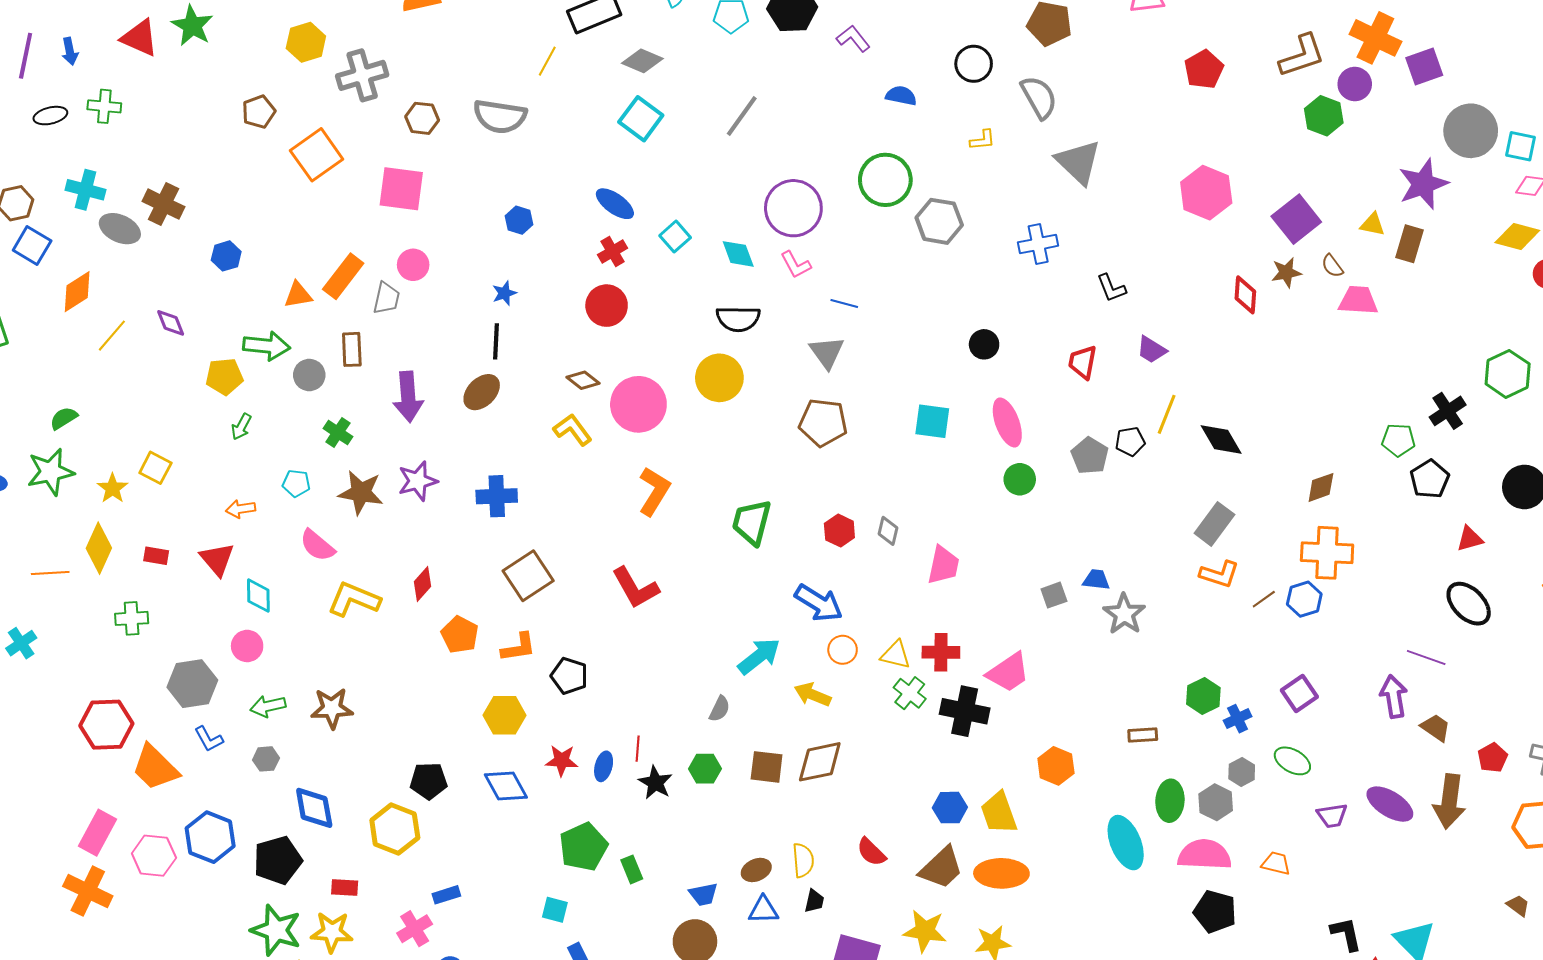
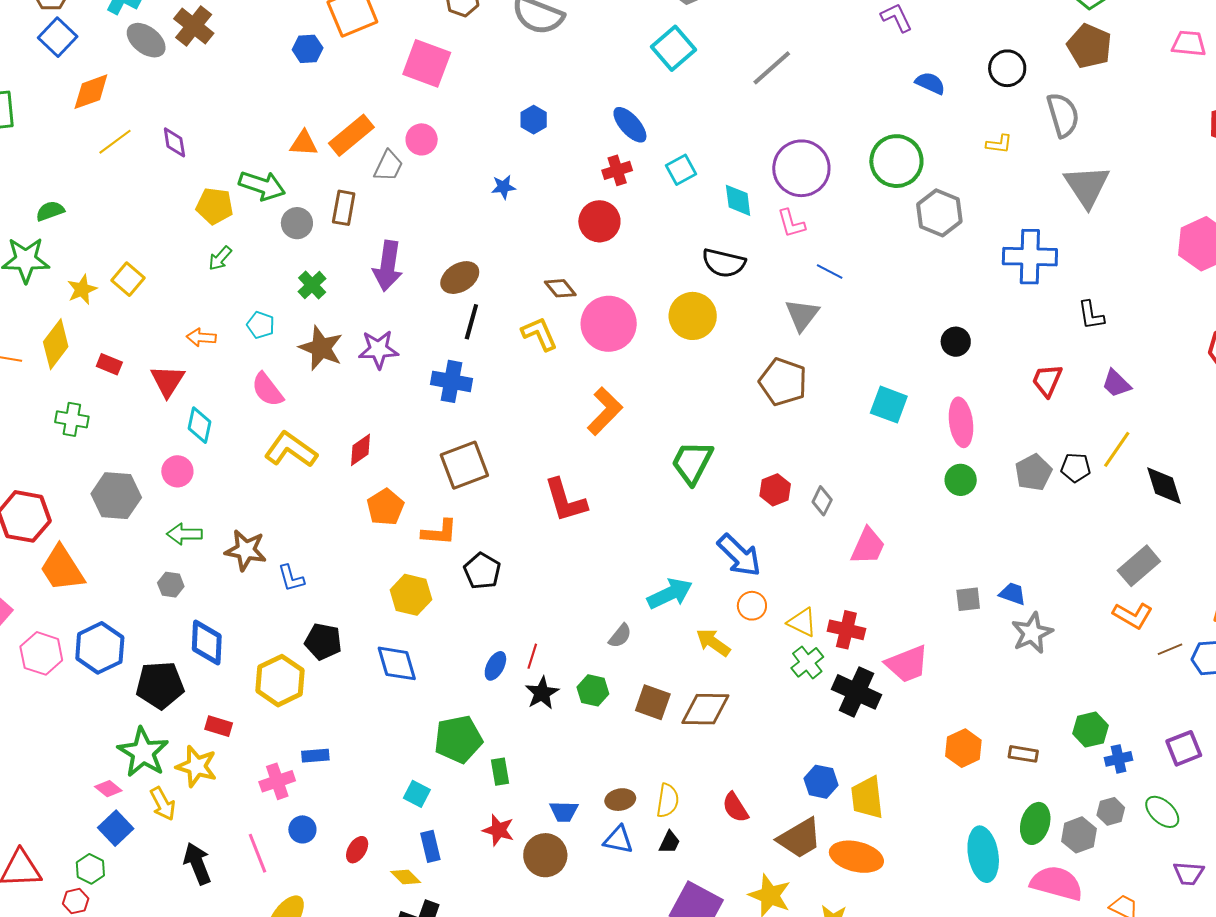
blue cross: (1038, 244) -> (1030, 257), size x1.4
blue hexagon: (226, 256) -> (308, 49), moved
black line: (496, 341) -> (471, 322), moved
blue L-shape: (209, 739) -> (291, 578), moved
red star: (562, 760) -> (498, 830), moved
orange hexagon: (1056, 766) -> (963, 748), moved

